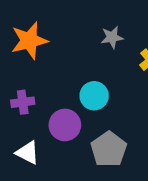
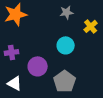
cyan circle: (94, 96) -> (66, 45), moved

